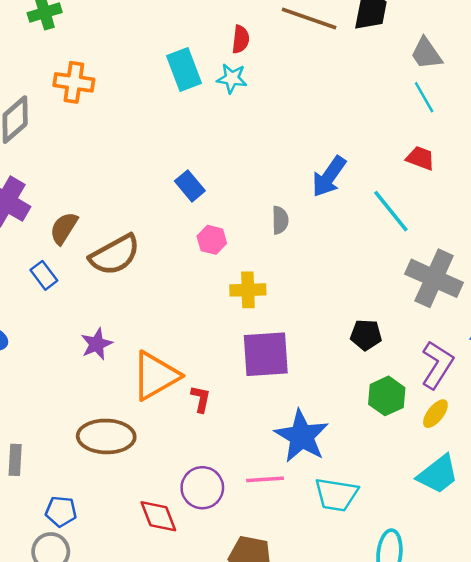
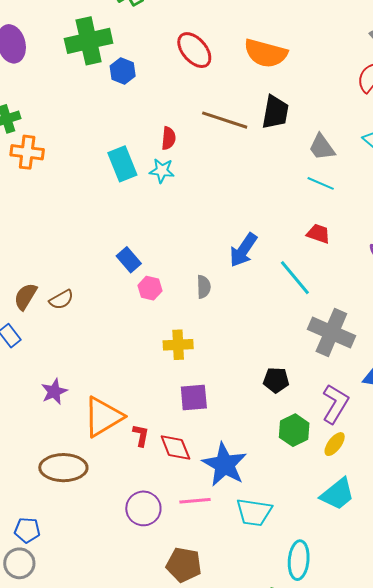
orange cross: (74, 82) -> (27, 152), moved
cyan line: (424, 97) -> (321, 183), turned -36
pink hexagon: (212, 240) -> (150, 288), moved
brown semicircle: (115, 255) -> (61, 300), moved, size x0.6
purple square: (266, 354) -> (194, 398), size x0.7
red diamond: (158, 516) -> (175, 447), moved

